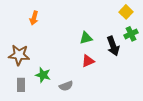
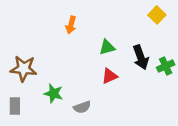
orange arrow: (34, 18) -> (71, 25), moved
green cross: (131, 34) -> (166, 66), moved
gray rectangle: (21, 85) -> (15, 106), moved

